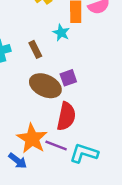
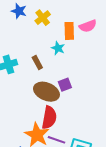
red semicircle: (66, 116) -> (49, 117), moved

